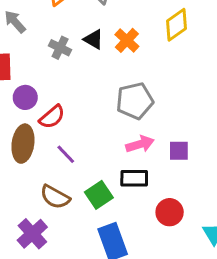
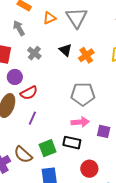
gray cross: (60, 48) -> (34, 53), moved
purple line: (66, 154) -> (32, 118), turned 56
brown semicircle: (55, 197) -> (23, 155), moved

